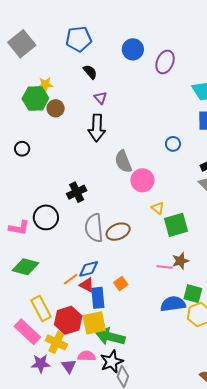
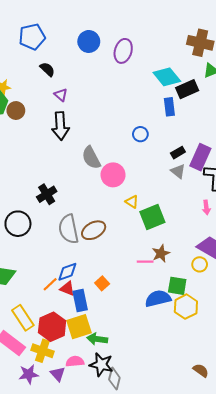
green arrow: (110, 337) -> (97, 339), size x0.7
black star: (112, 362) -> (101, 365), turned -30

